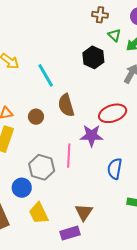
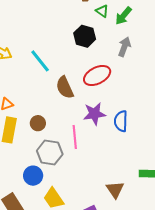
red ellipse: (113, 113) -> (97, 75), moved
brown circle: (36, 117) -> (38, 123), moved
blue semicircle: (115, 169) -> (121, 121), moved
brown triangle: (84, 212) -> (115, 190), moved

